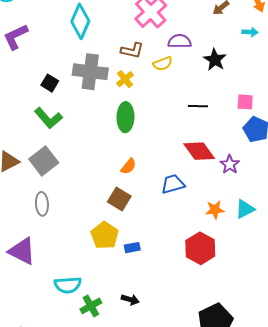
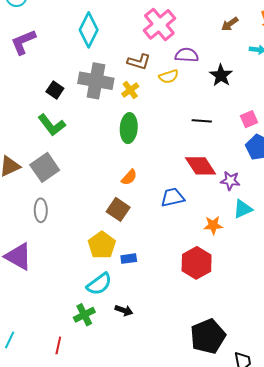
pink square: (245, 102) -> (249, 119), turned -30
purple star: (230, 164) -> (230, 181), turned -30
cyan triangle: (245, 209) -> (243, 209), moved
cyan semicircle: (68, 285) -> (99, 284), moved, turned -36

